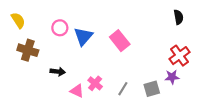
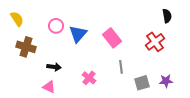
red cross: (180, 56) -> (155, 42), moved
purple star: (172, 77) -> (166, 81), moved
gray line: (123, 89) -> (121, 67), moved, turned -40
pink triangle: (77, 91) -> (49, 87), moved

